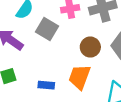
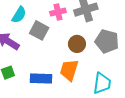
blue rectangle: (46, 85) -> (41, 79), size x1.5

